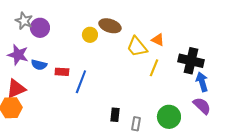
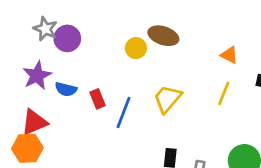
yellow trapezoid: (137, 47) -> (167, 99), moved, turned 80
purple star: (18, 55) -> (37, 76), turned 30
red rectangle: (62, 72) -> (97, 99), turned 64

